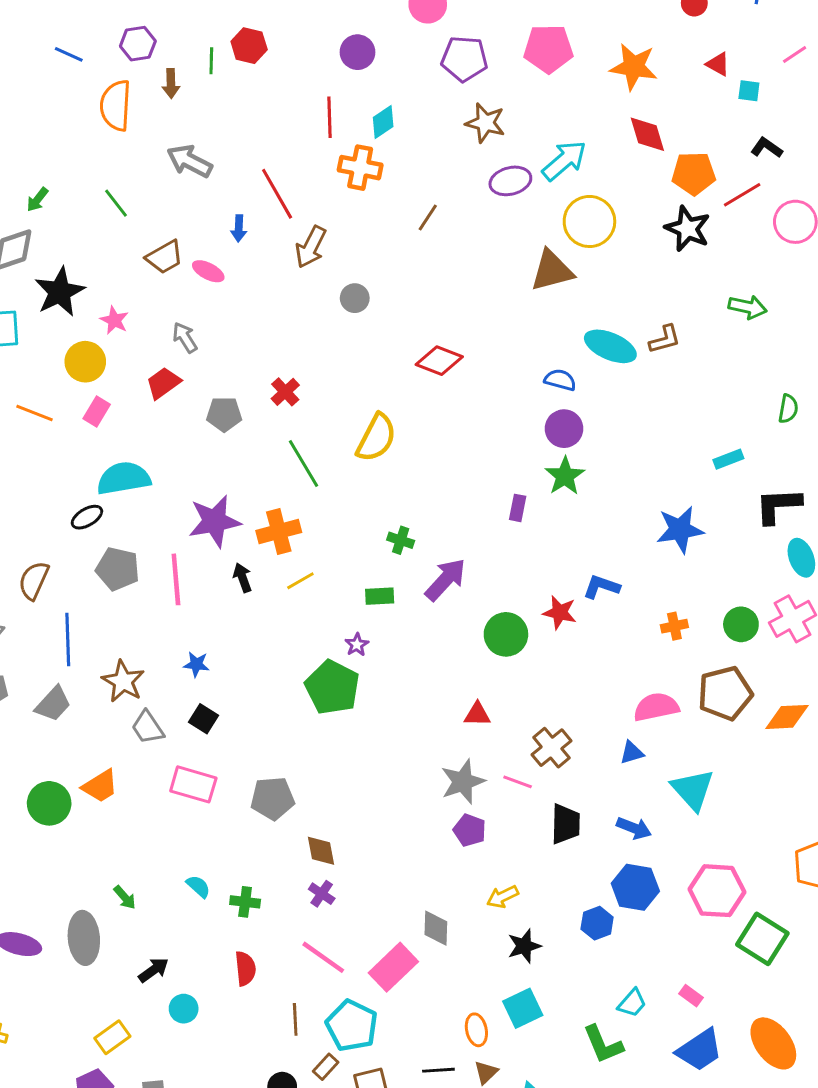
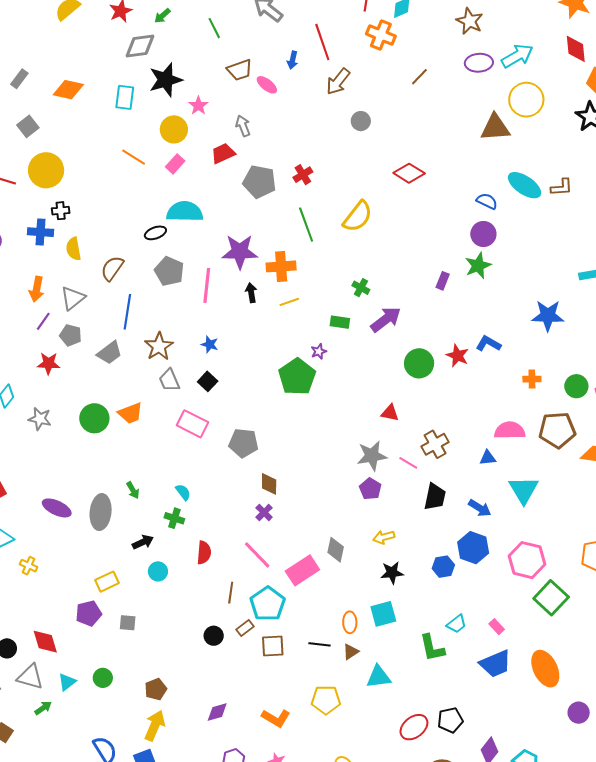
gray pentagon: (224, 414) -> (259, 182), size x1.4
green cross: (245, 902) -> (174, 518), moved

